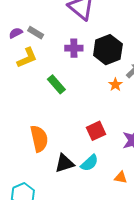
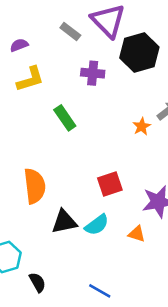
gray rectangle: (36, 33) -> (70, 32), moved
black hexagon: (108, 50) -> (139, 53), moved
orange triangle: (121, 177) -> (137, 234), moved

